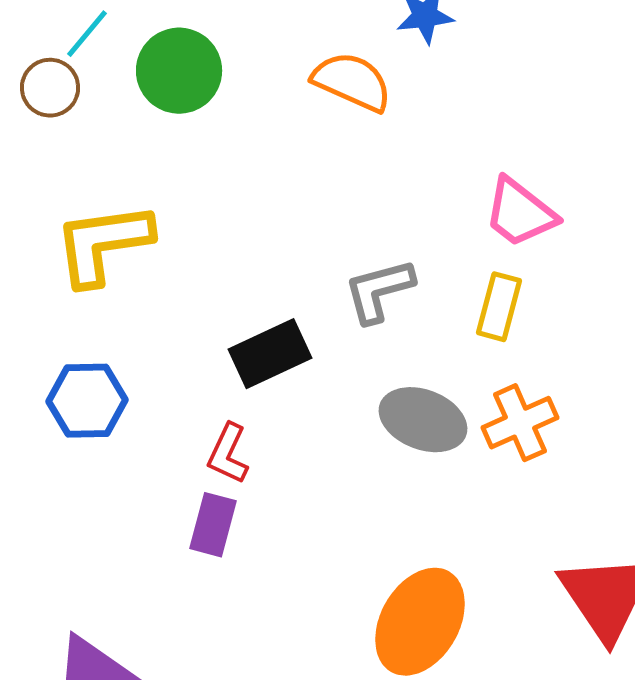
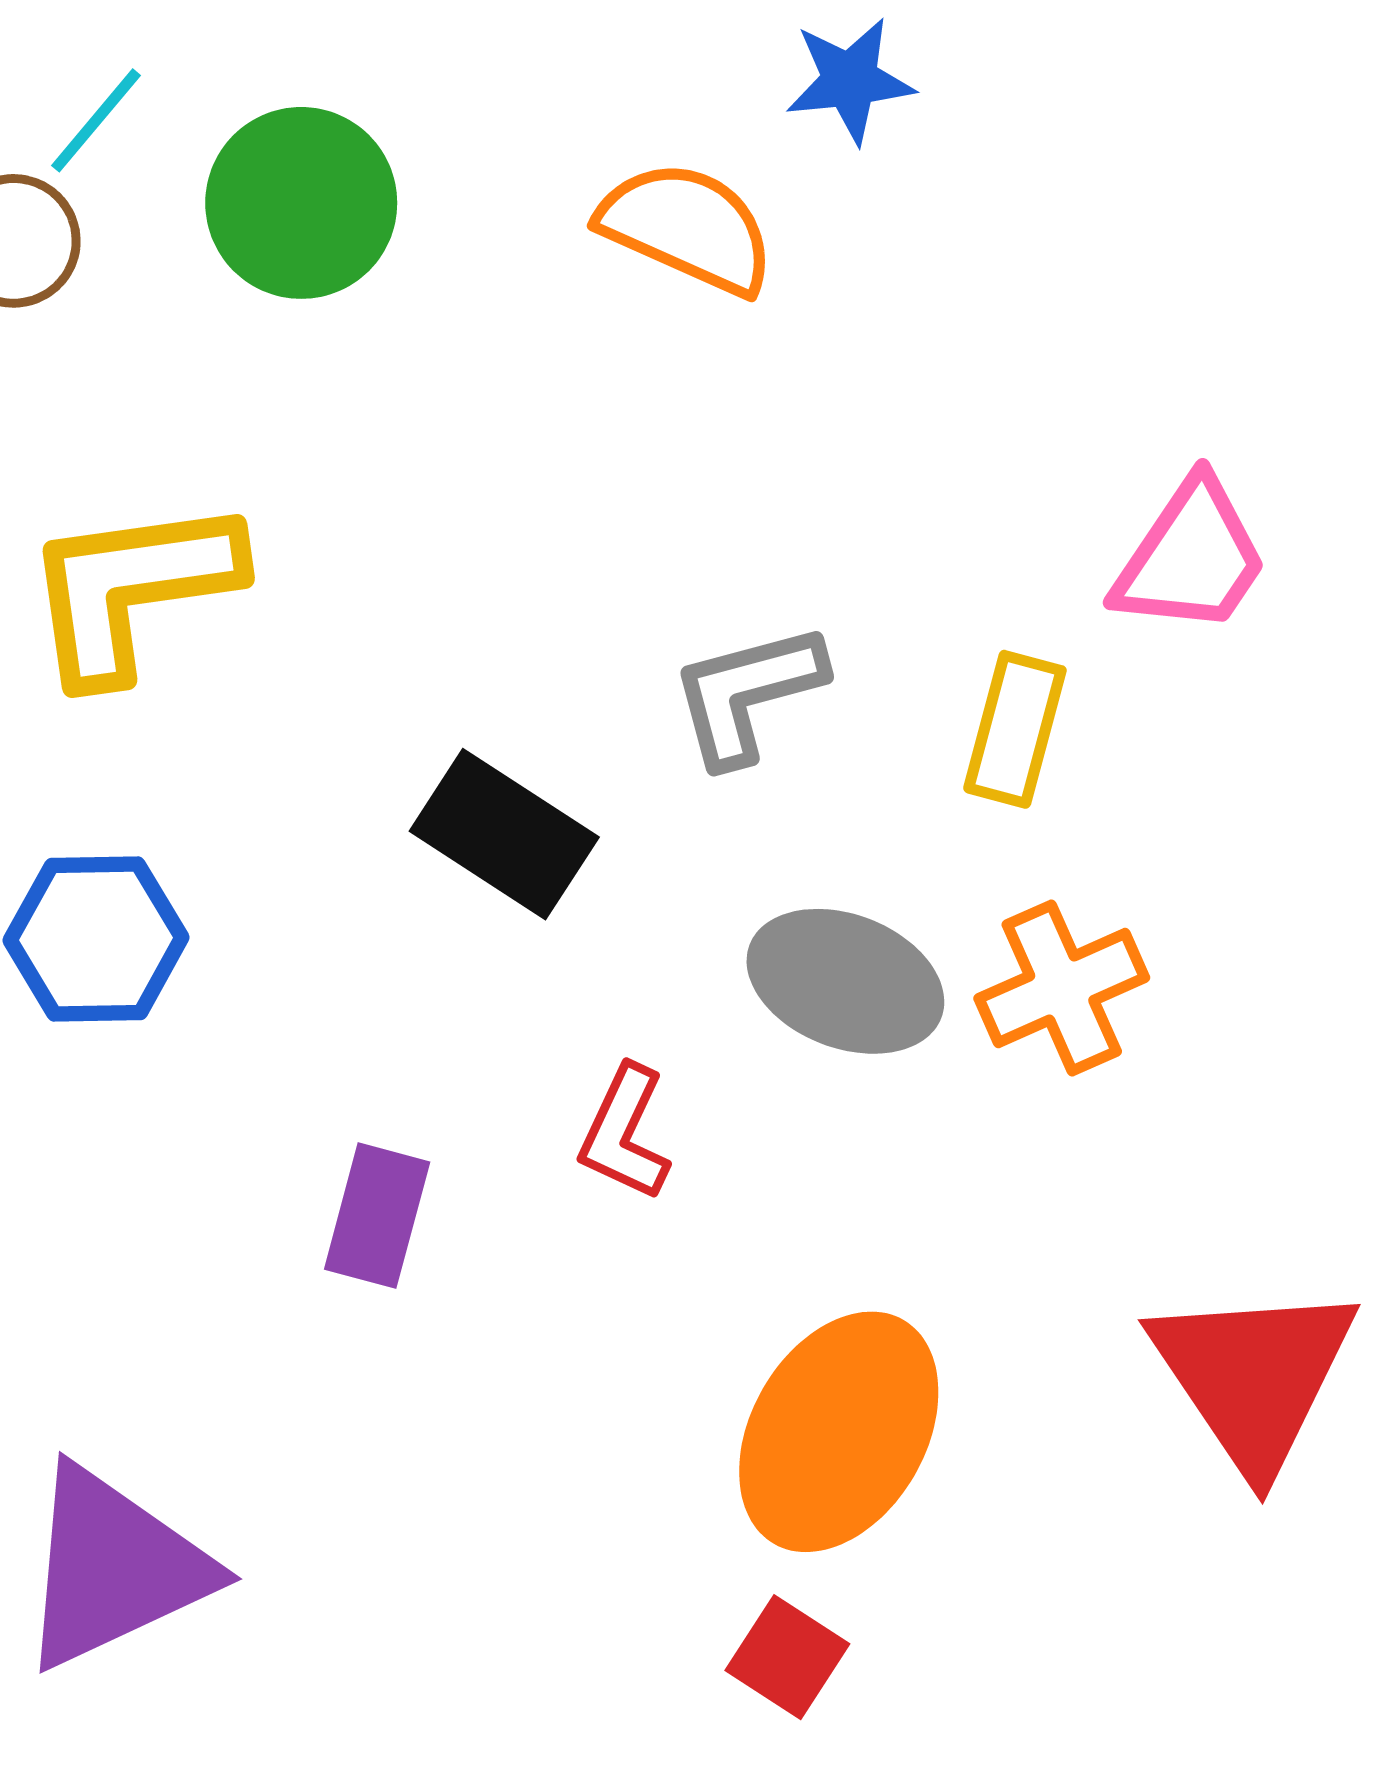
pink trapezoid: (520, 213) -> (1191, 558), moved, turned -94
black rectangle: (270, 354) -> (504, 834), turned 58
red L-shape: (228, 454) -> (625, 1133), moved

